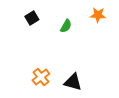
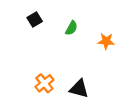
orange star: (98, 15) -> (106, 41), moved

